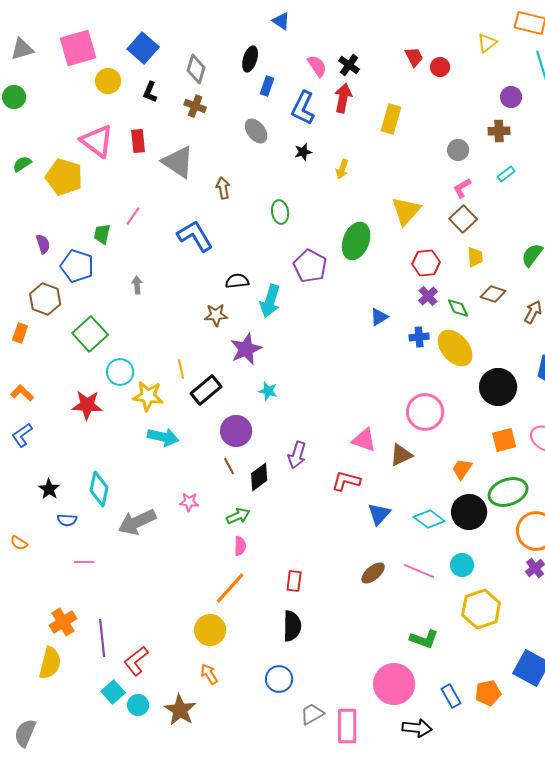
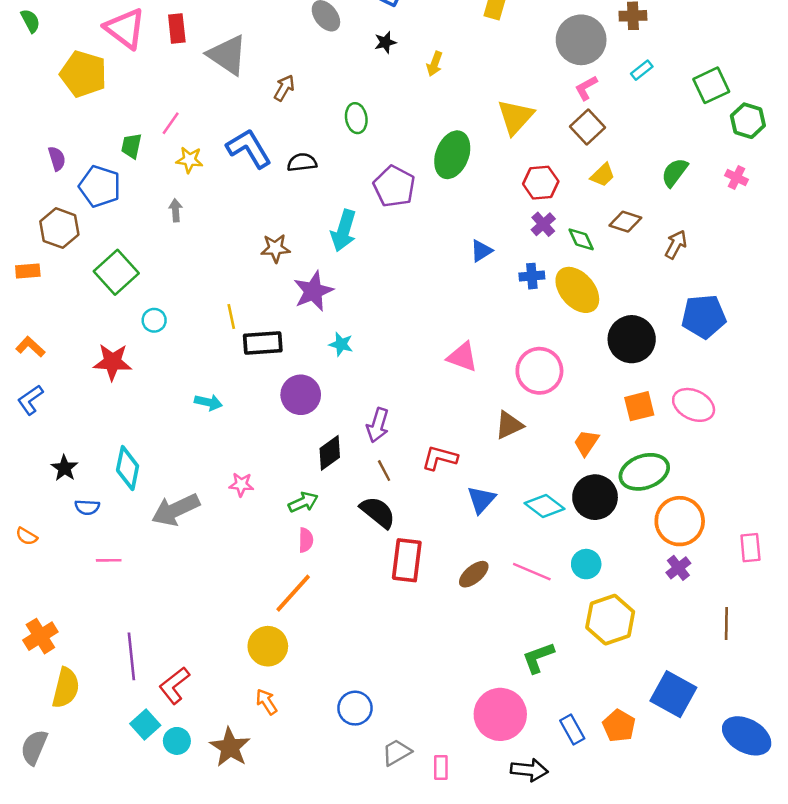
gray circle: (458, 150) -> (581, 40), size x1.8
green semicircle: (22, 164) -> (30, 21), moved, turned 96
brown arrow: (223, 188) -> (284, 88), turned 40
yellow trapezoid: (475, 257) -> (603, 175), turned 50
black semicircle: (237, 281) -> (302, 162), moved
orange rectangle: (20, 333) -> (28, 271), turned 66
cyan circle: (120, 372) -> (154, 320), size x0.7
black rectangle: (206, 390) -> (263, 343), turned 36
yellow star: (148, 396) -> (189, 160), moved, size x0.7
cyan arrow: (163, 437) -> (208, 402), size x0.7
pink triangle: (364, 440) -> (462, 357), moved
brown line: (229, 466) -> (384, 471), moved
red rectangle: (294, 581) -> (407, 560), moved, size x1.6
orange cross: (63, 622) -> (40, 636), moved
black semicircle: (292, 626) -> (378, 512), moved, turned -52
green L-shape: (424, 639) -> (538, 658), turned 140
orange pentagon: (488, 693) -> (619, 726), turned -30
pink rectangle: (347, 726) -> (441, 767), size x0.6
gray semicircle: (25, 733) -> (34, 747), moved

